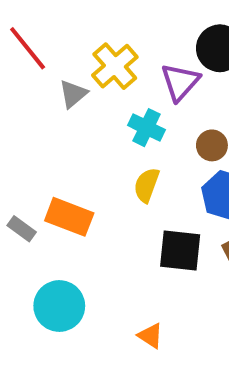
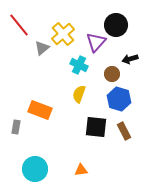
gray rectangle: (22, 229) -> (16, 127), moved, turned 64
cyan circle: (59, 306) -> (35, 169), moved
orange triangle: (150, 336) -> (81, 170), turned -40

